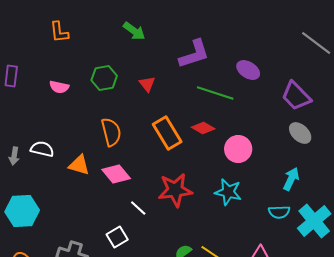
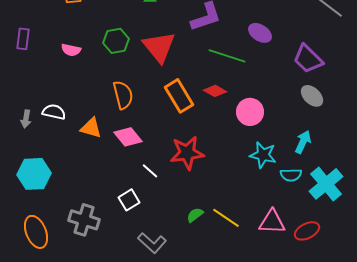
red triangle: (147, 84) -> (159, 47), size x2.0
cyan star: (228, 192) -> (263, 155), moved

